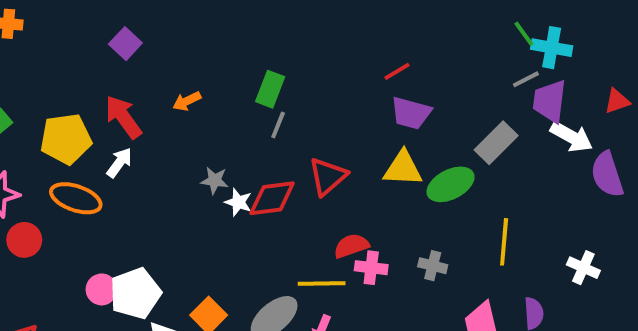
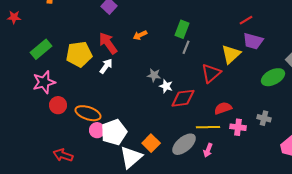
yellow triangle: (403, 169) -> (231, 54), moved, turned -45
orange ellipse: (76, 198) -> (88, 113), moved
red diamond: (272, 198) -> (183, 98), moved
pink cross: (371, 268) -> (238, 127), moved

